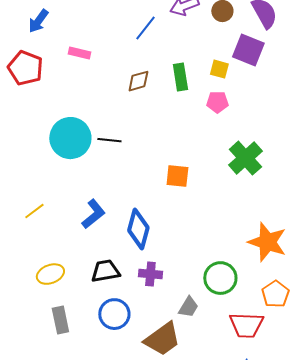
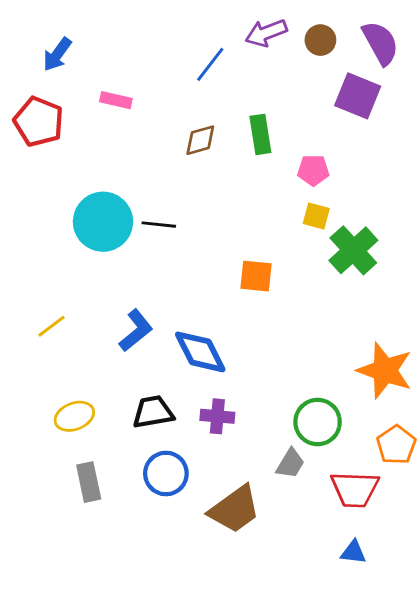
yellow square: (219, 69) -> (316, 216), moved
blue diamond: (138, 229) -> (200, 352), turned -42
gray trapezoid: (188, 307) -> (290, 463), moved

